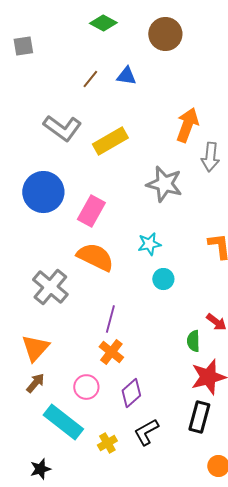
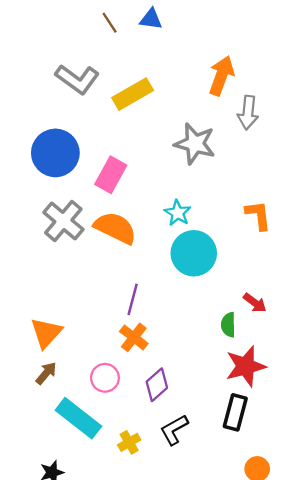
brown line: (90, 79) -> (110, 23), turned -72
cyan star: (149, 244) -> (178, 213), turned -30
cyan circle: (163, 279) -> (194, 253), size x1.8
gray cross: (50, 287) -> (63, 221), moved

